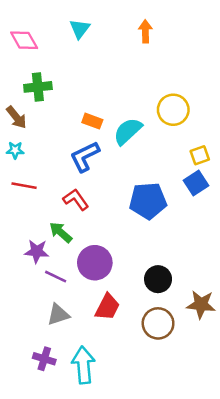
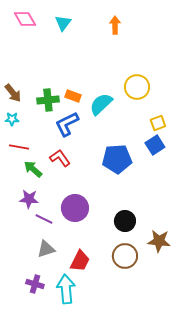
pink diamond: (24, 40) -> (25, 19), moved
green cross: (38, 87) -> (48, 100), moved
green arrow: (61, 232) -> (33, 169), moved
red trapezoid: (107, 307) -> (80, 261), moved

